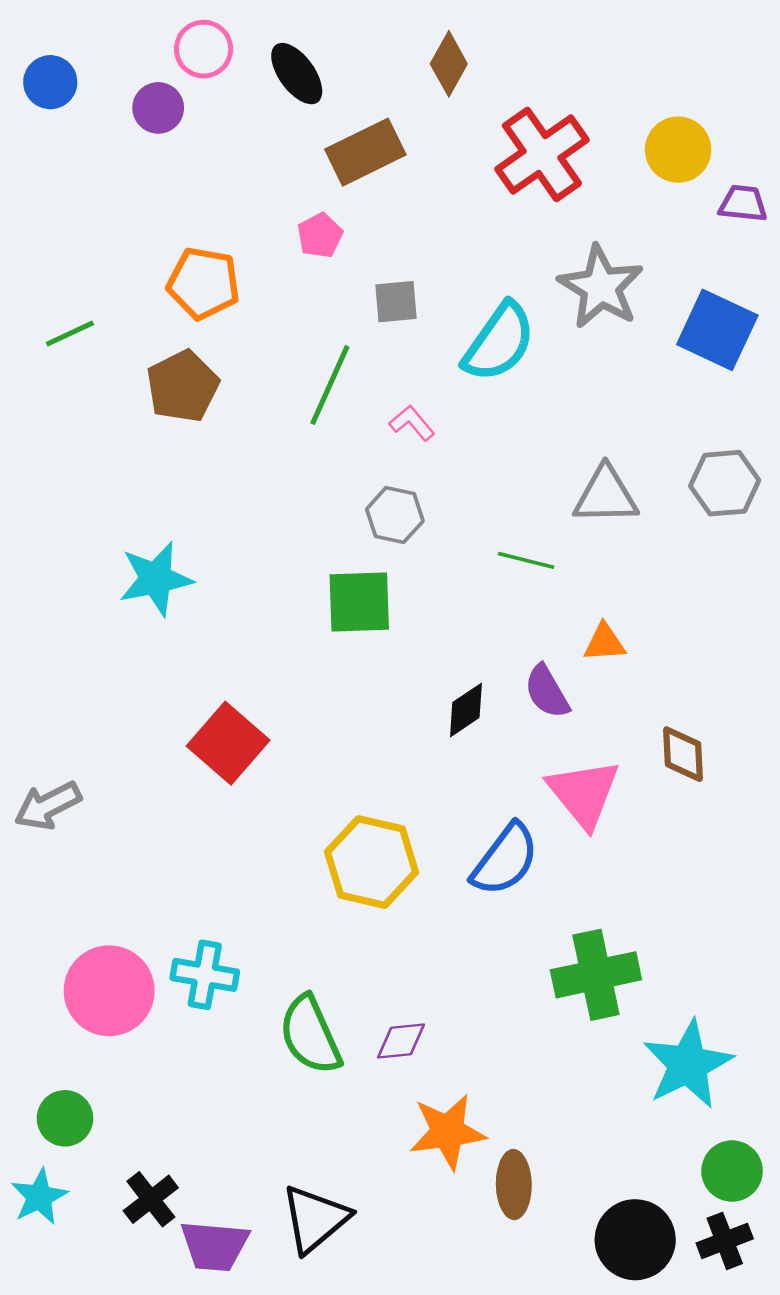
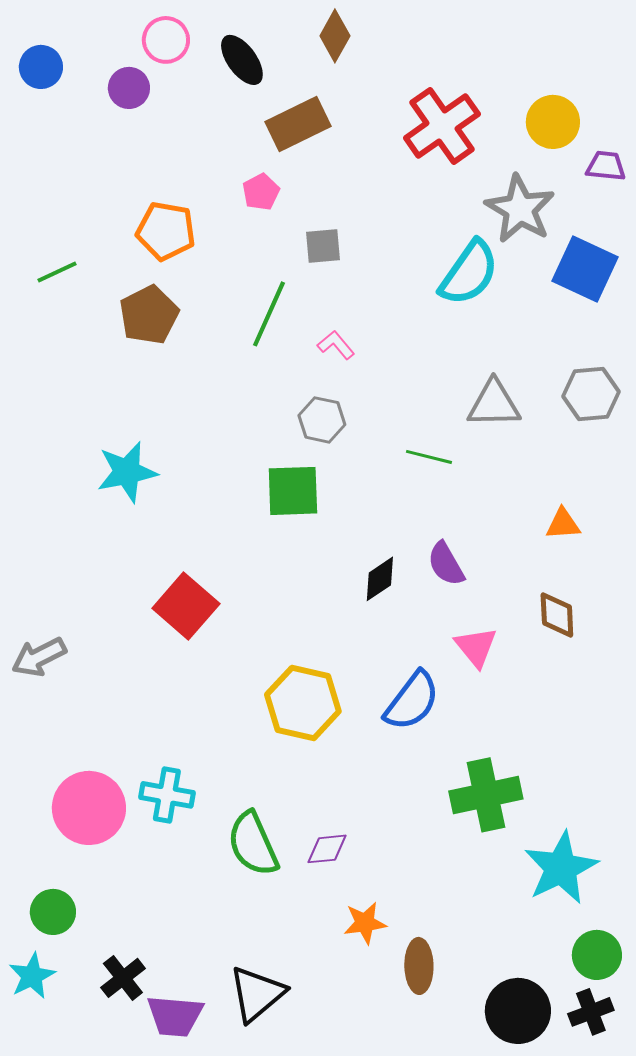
brown diamond: (449, 64) -> (335, 36), moved
gray star: (601, 287) -> (520, 209), moved
cyan semicircle: (499, 342) -> (469, 273), moved
orange triangle: (605, 643) -> (563, 524), moved
pink triangle: (584, 793) -> (476, 647), size x0.7
orange star: (448, 1132) -> (365, 923), size x0.7

